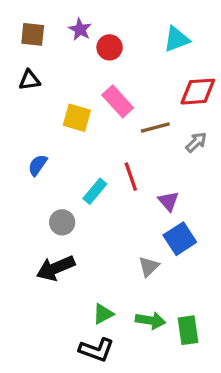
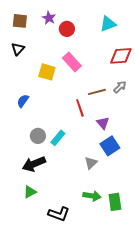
black triangle: (29, 80) -> (18, 49), turned -40
brown line: (155, 128) -> (97, 92), moved
cyan rectangle: (95, 191) -> (58, 138), moved
green triangle: (103, 314) -> (30, 192), moved

